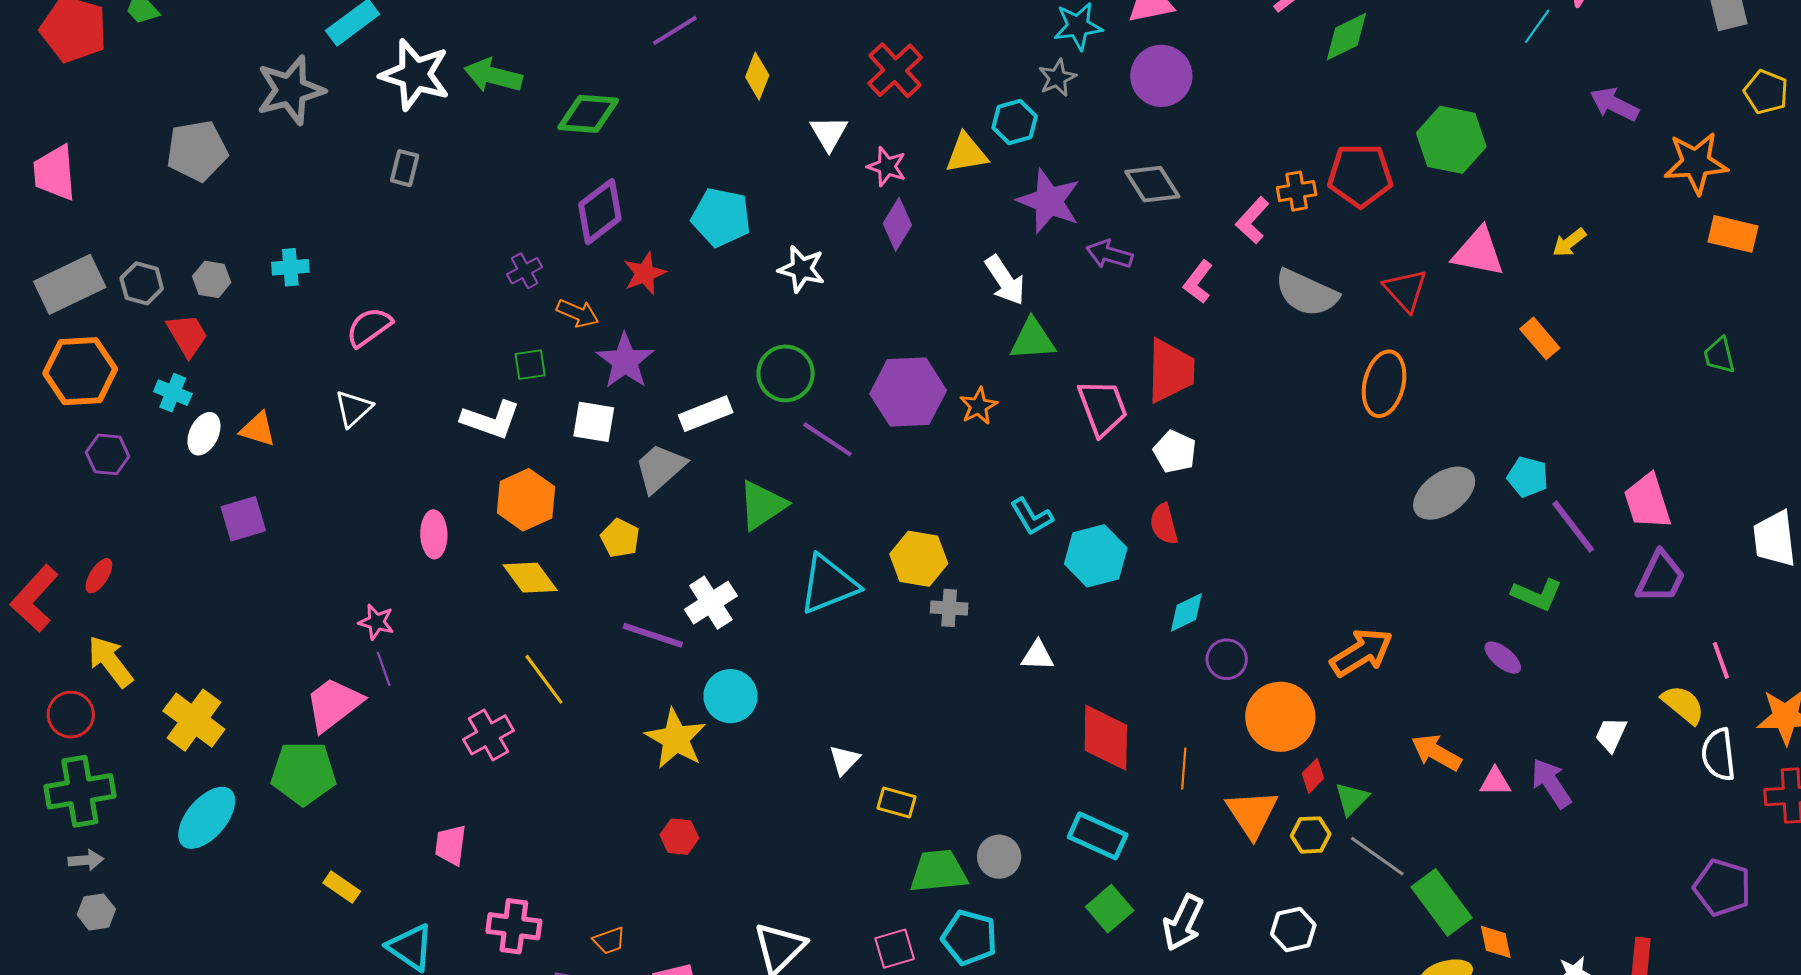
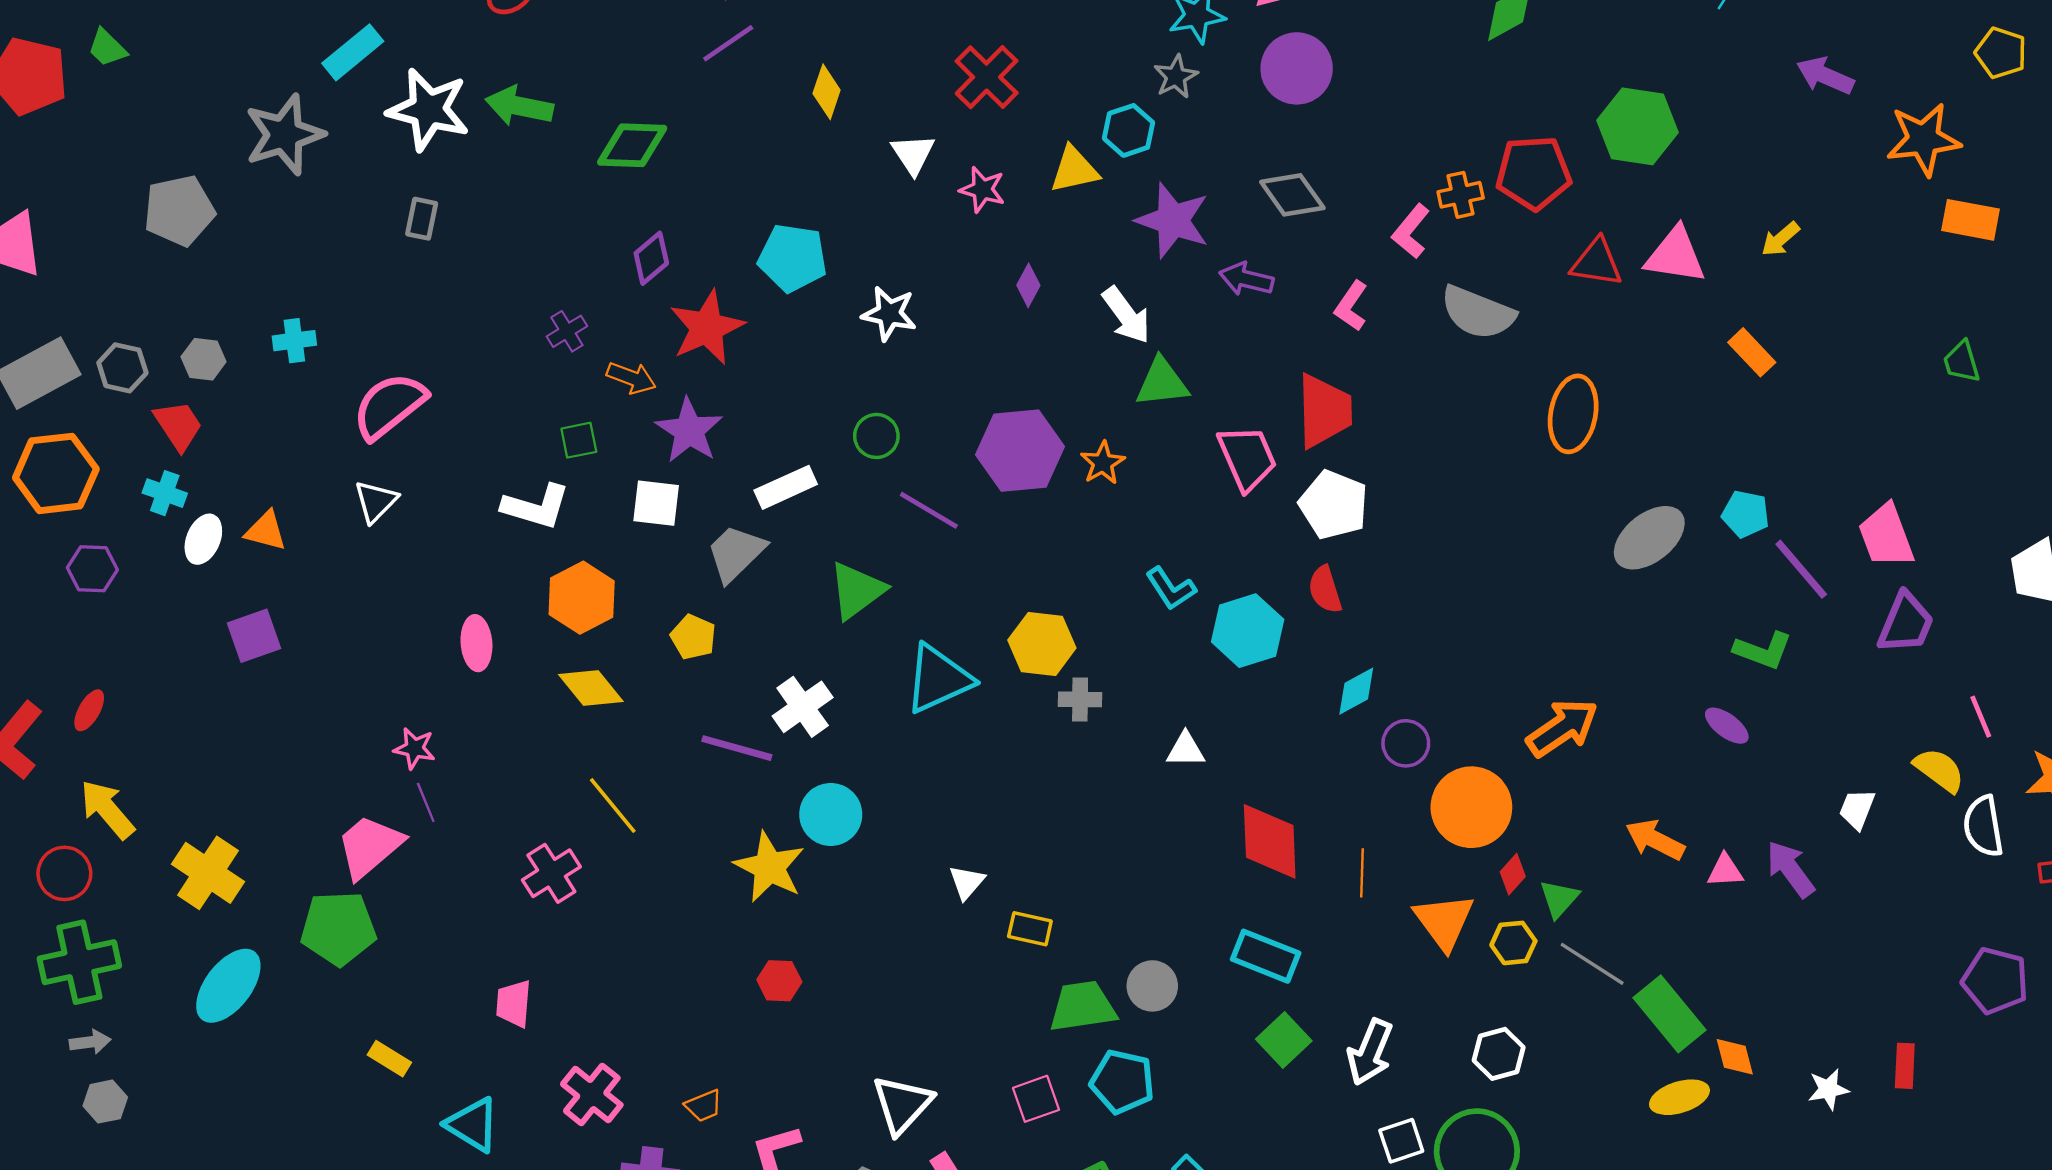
purple diamond: (600, 212) -> (651, 258), size x0.7
purple diamond: (897, 224) -> (1028, 285), moved, size x0.7
red star: (645, 273) -> (707, 328), size x1.5
red triangle: (1405, 290) -> (1597, 263), moved, turned -36
pink semicircle: (369, 327) -> (389, 406), size x1.4
green circle: (786, 373) -> (876, 436), size x0.7
white pentagon: (1175, 452) -> (1334, 505), size x1.4
pink cross: (514, 926) -> (592, 1094), turned 34

